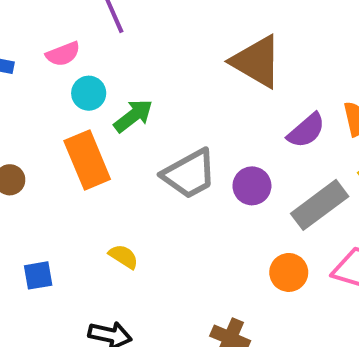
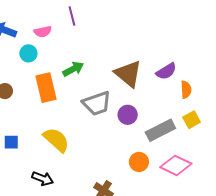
brown triangle: (256, 62) -> (128, 74), moved
cyan circle: (89, 93) -> (28, 53), moved
purple semicircle: (306, 130) -> (166, 71), moved
yellow semicircle: (123, 257) -> (56, 140), size x1.8

